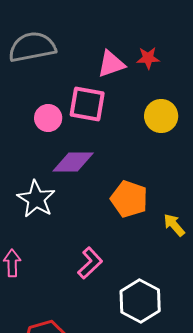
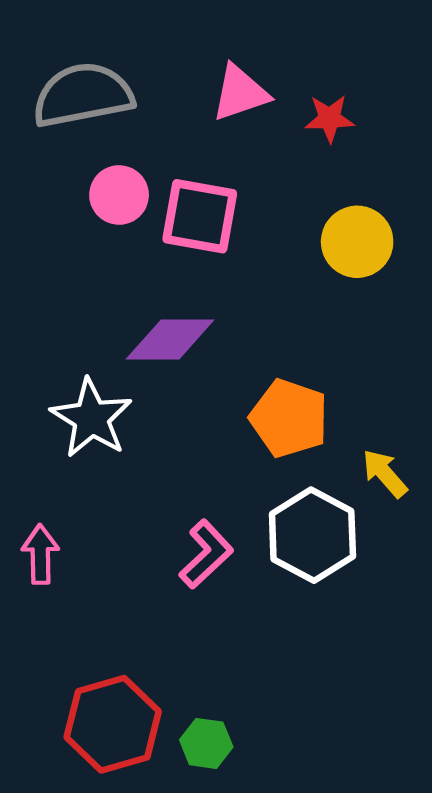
pink triangle: (111, 64) -> (240, 93), moved
pink circle: (48, 118) -> (119, 195), moved
white hexagon: (140, 301) -> (312, 535), moved

